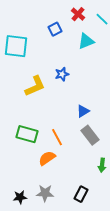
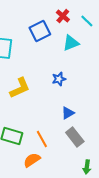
blue square: (55, 29) -> (40, 31), size x1.5
blue star: (62, 74) -> (59, 79), moved

